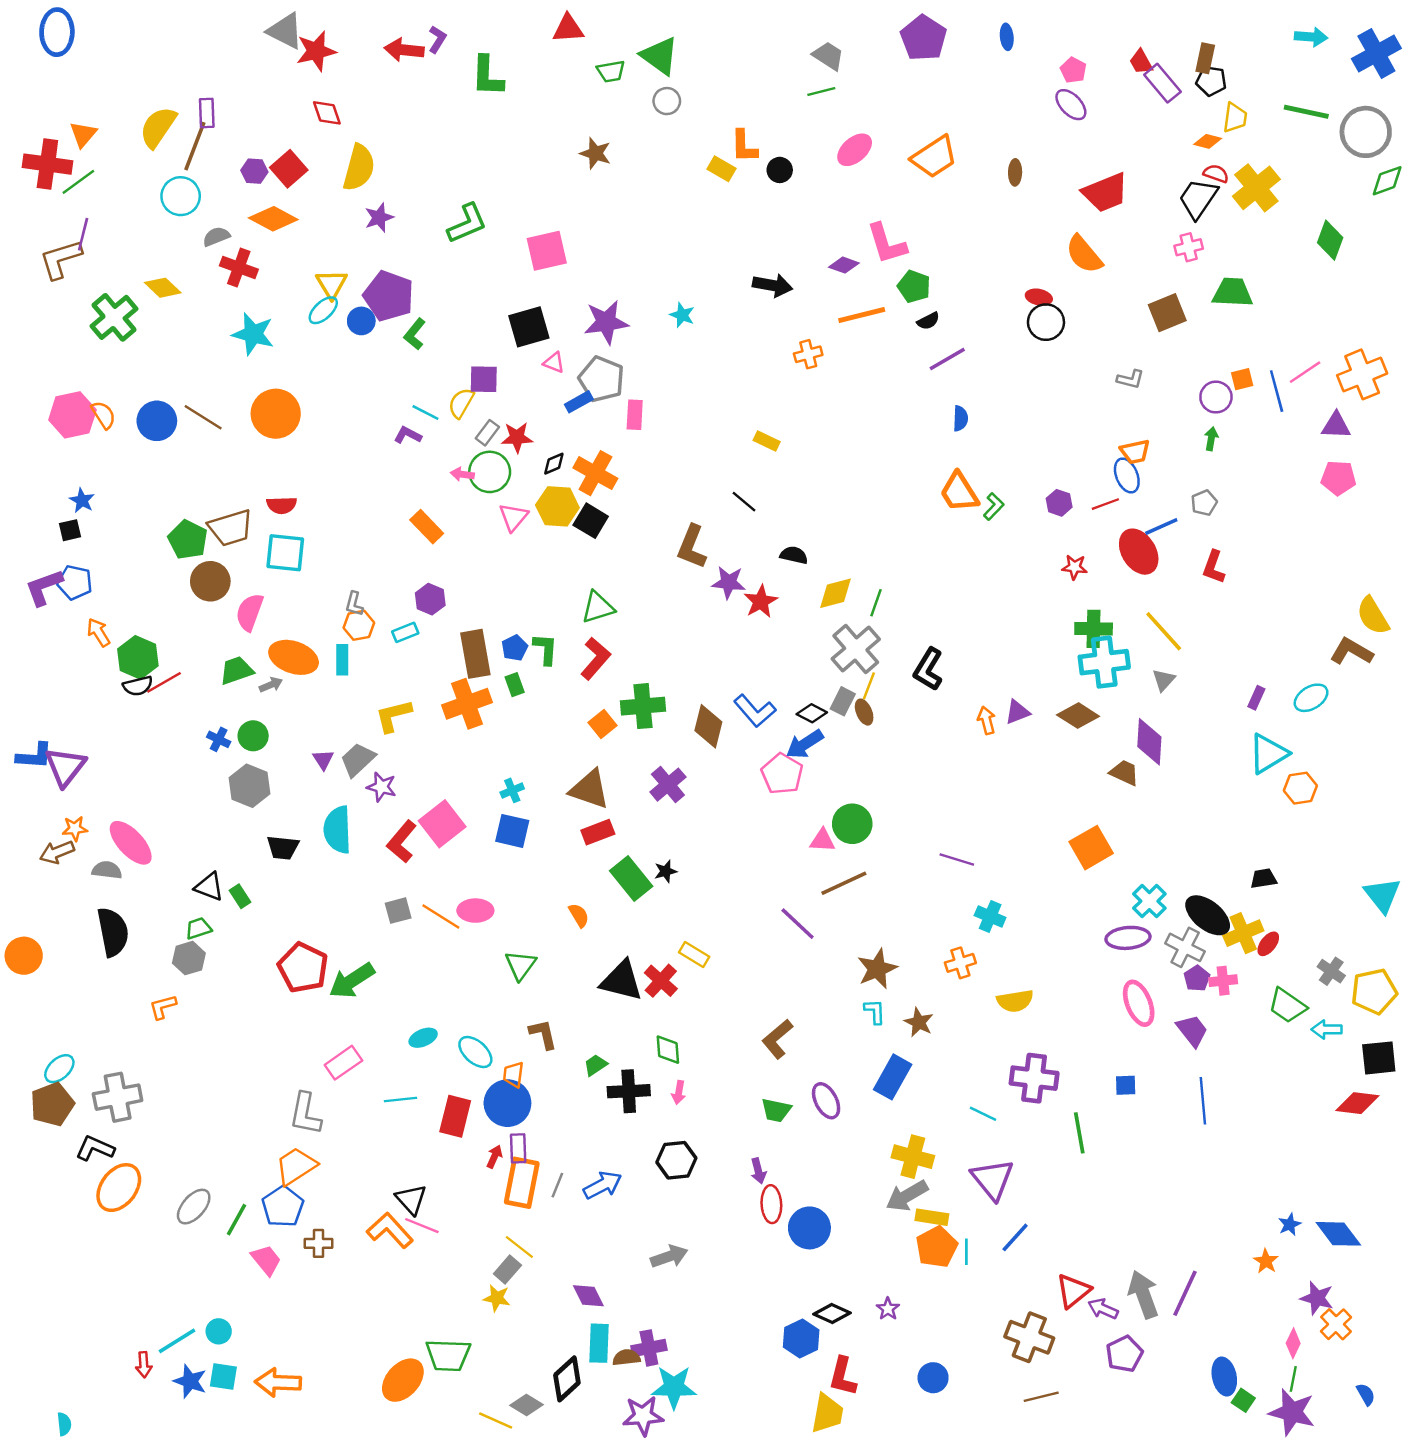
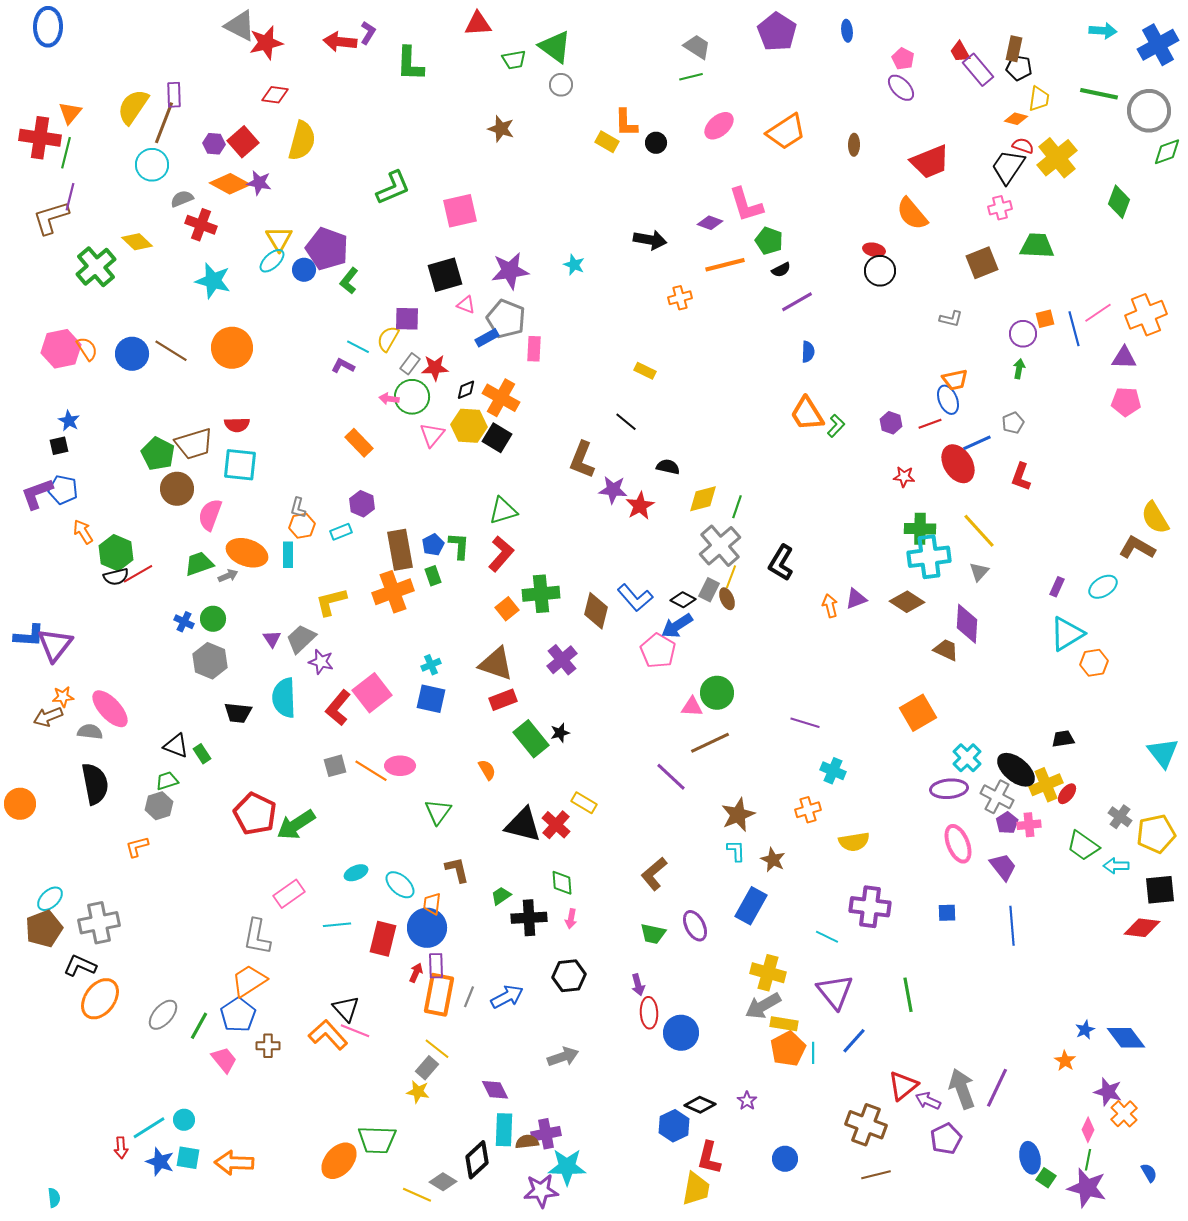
red diamond: (327, 113) -> (275, 95), turned -64
green line: (78, 182) -> (66, 153), turned -40
purple star: (379, 218) -> (259, 183), moved, turned 30
green line: (1079, 1133) -> (908, 995), moved

